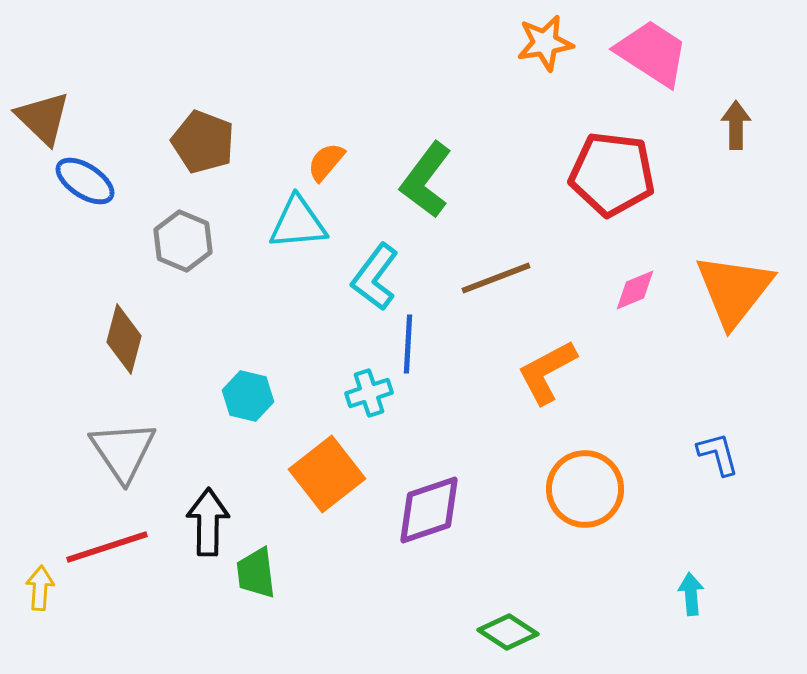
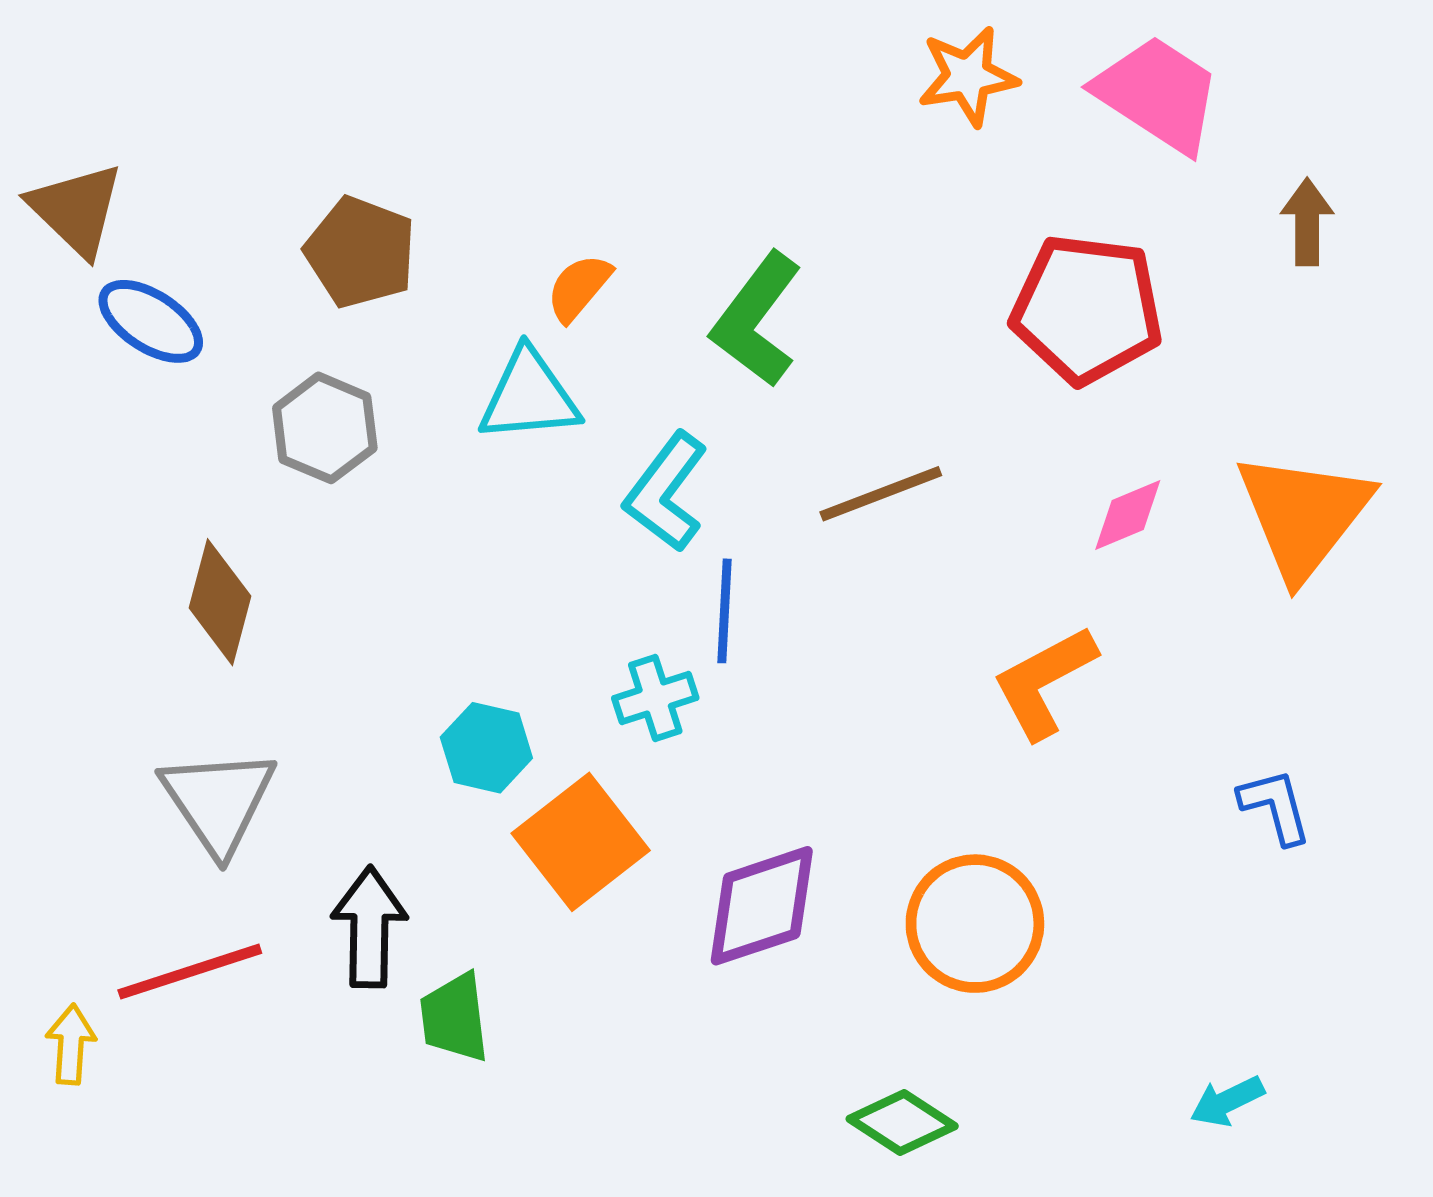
orange L-shape: (547, 372) -> (1044, 682), moved
cyan hexagon: (248, 396) -> (486, 748), moved
orange circle: (585, 489) -> (975, 924), moved
cyan arrow: (691, 594) -> (1227, 1101), moved, turned -111

